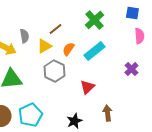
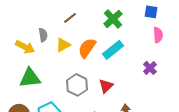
brown line: (55, 29) -> (70, 18), moved
orange semicircle: (68, 49) -> (87, 48), size x1.5
gray hexagon: (54, 71) -> (77, 85), moved

